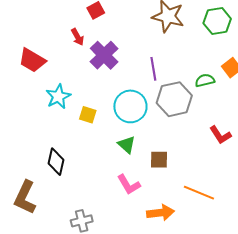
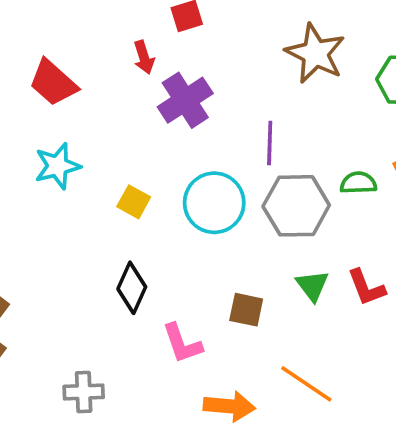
cyan star: (58, 96) -> (57, 166), moved
green triangle: (127, 145) -> (312, 286), moved
black diamond: (56, 162) -> (132, 288), moved

